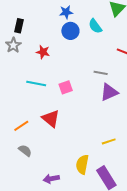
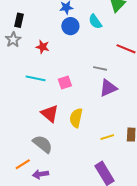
orange line: (21, 126) -> (23, 164), moved
gray semicircle: (25, 151) -> (43, 144), moved, size x1.5
yellow semicircle: (82, 164) -> (76, 118), moved
purple arrow: (51, 179) -> (40, 174), moved

